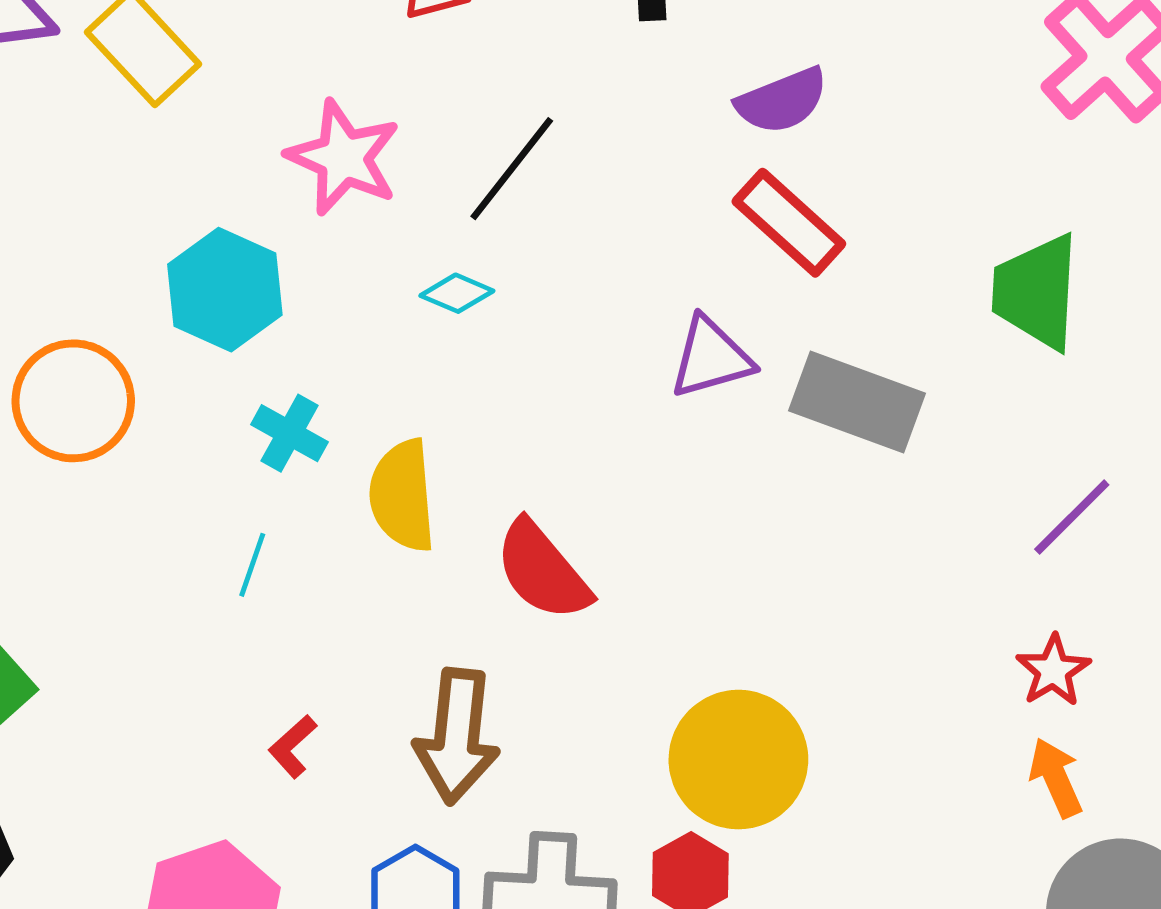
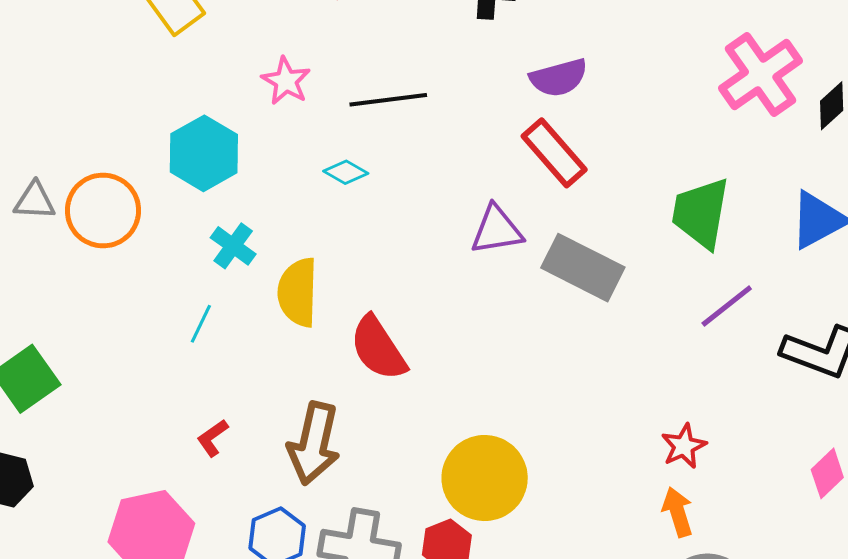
pink star: (343, 158) -> (286, 81), size x0.7
black line: (512, 169) -> (388, 100), turned 38
purple line: (1072, 517) -> (727, 306), moved

